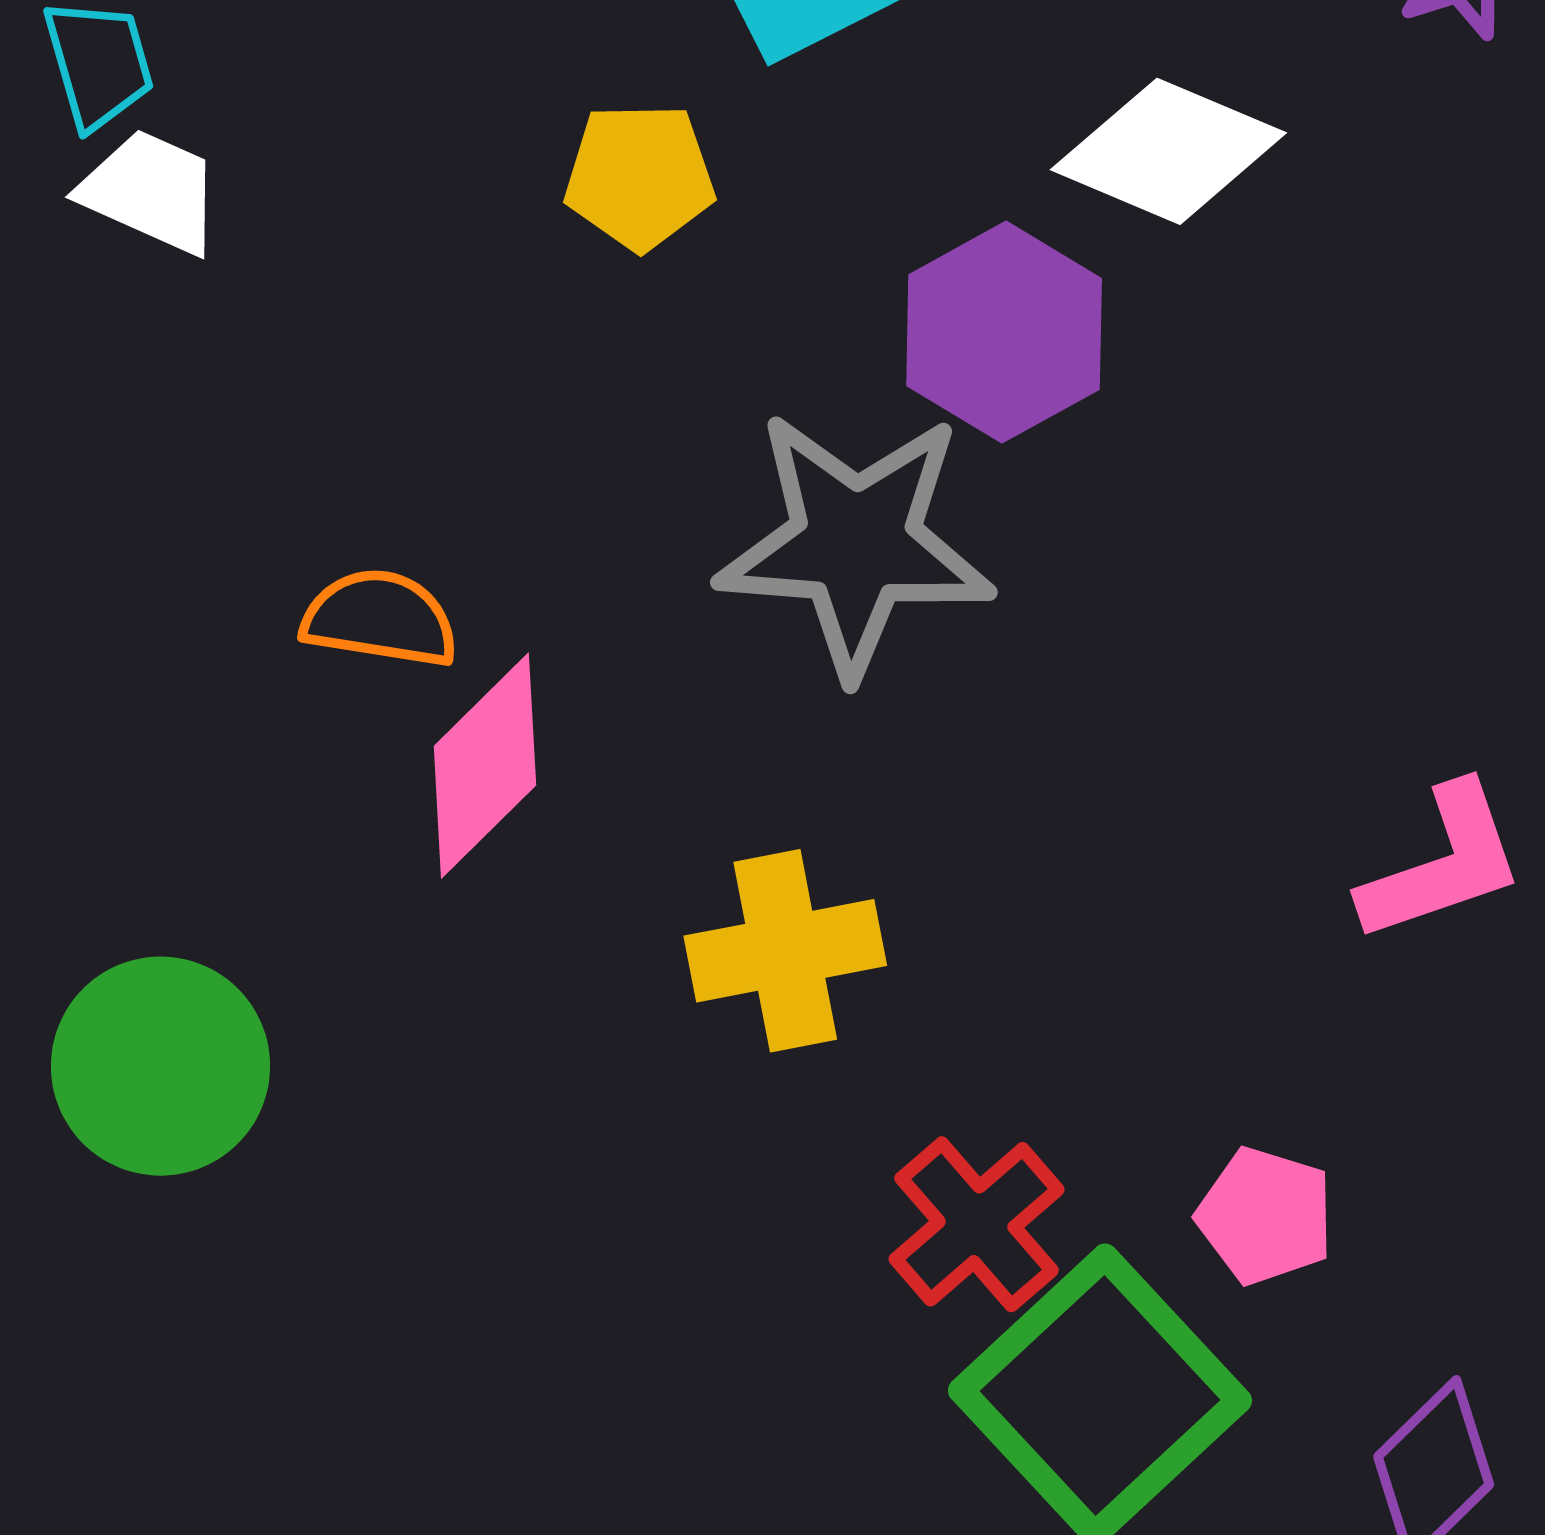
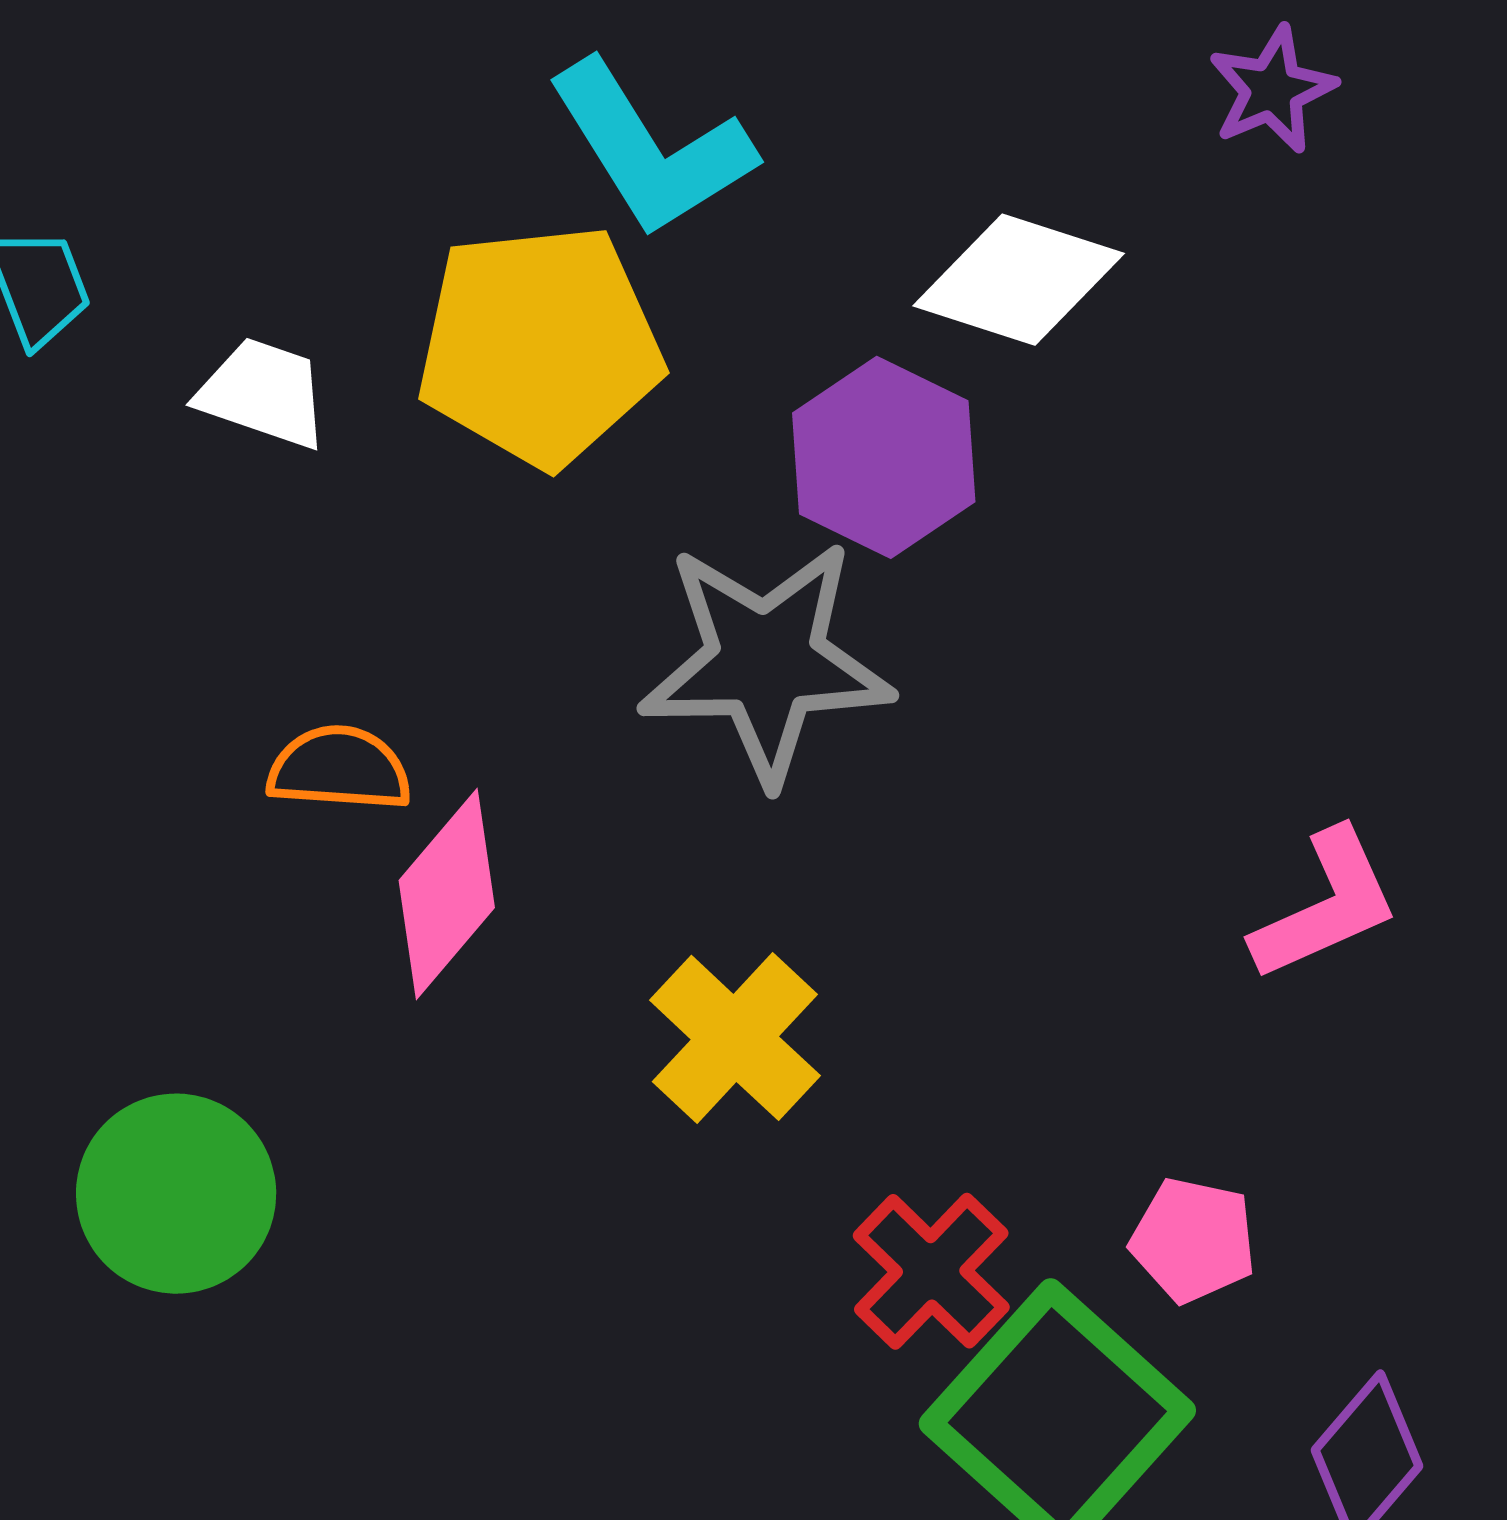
yellow pentagon: (640, 176) -> (540, 345), size x1.8
white trapezoid: (151, 192) -> (263, 393), moved
yellow cross: (785, 951) -> (735, 1038), turned -31

